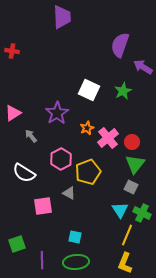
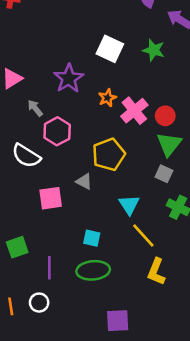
green star: (123, 91) -> (154, 50), turned -30
pink hexagon: (61, 159) -> (57, 131), moved
cyan triangle: (120, 210) -> (129, 205), moved
yellow line: (127, 235) -> (143, 236), moved, turned -65

